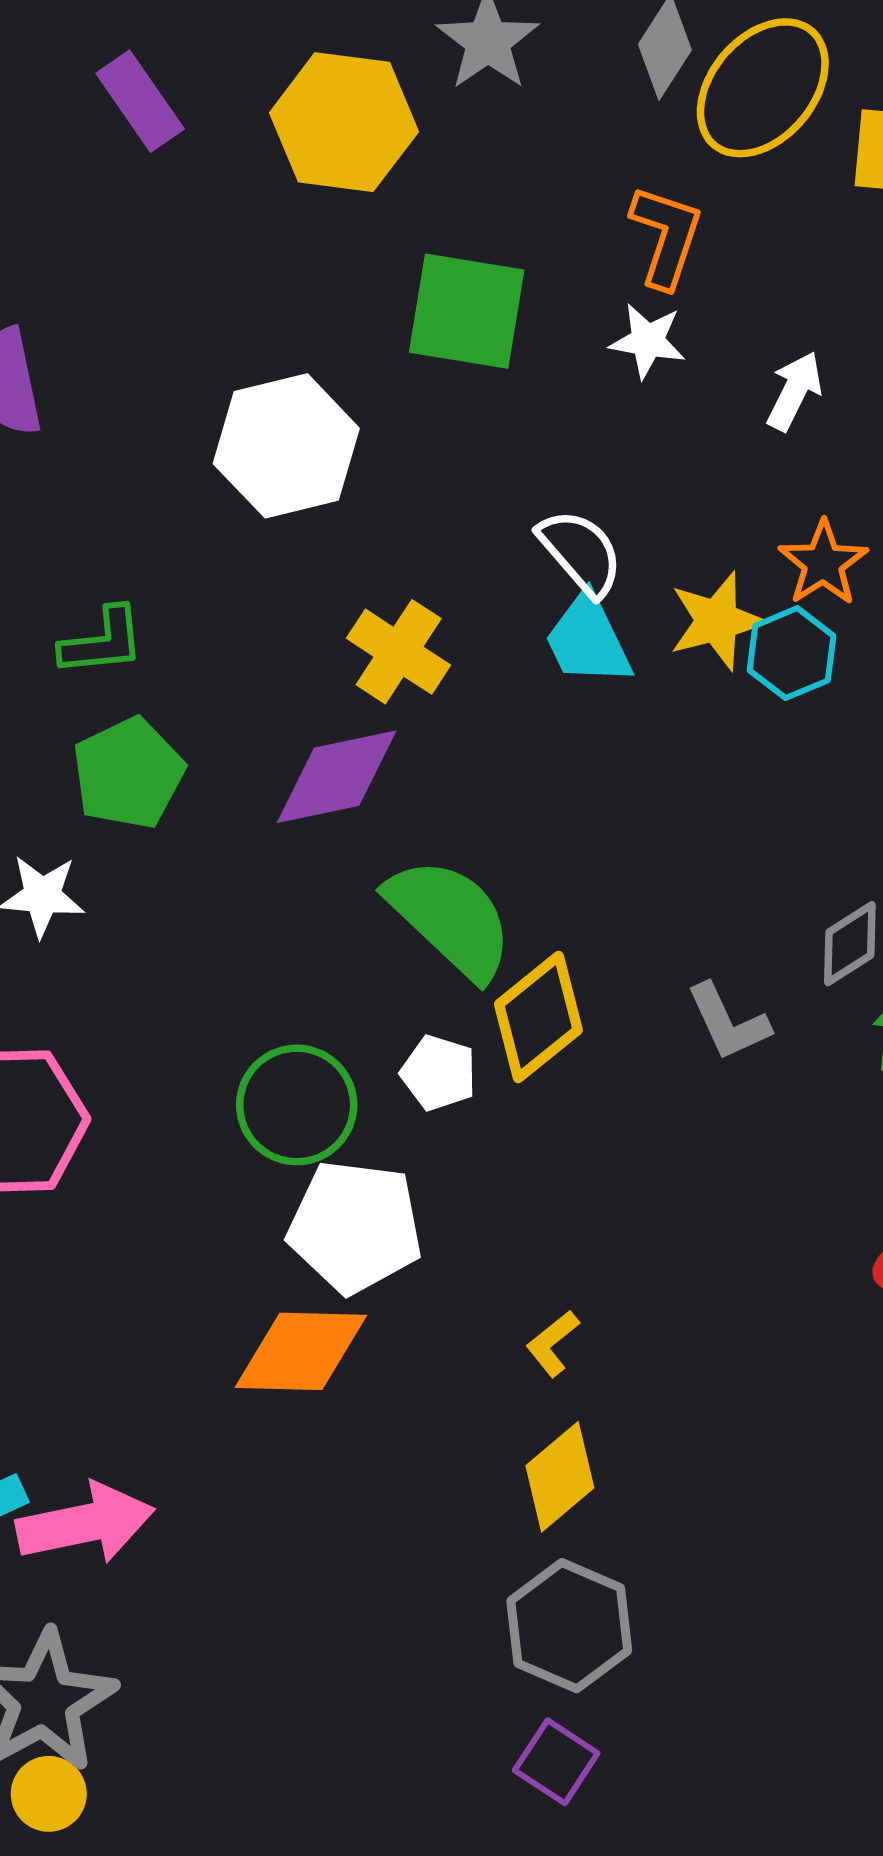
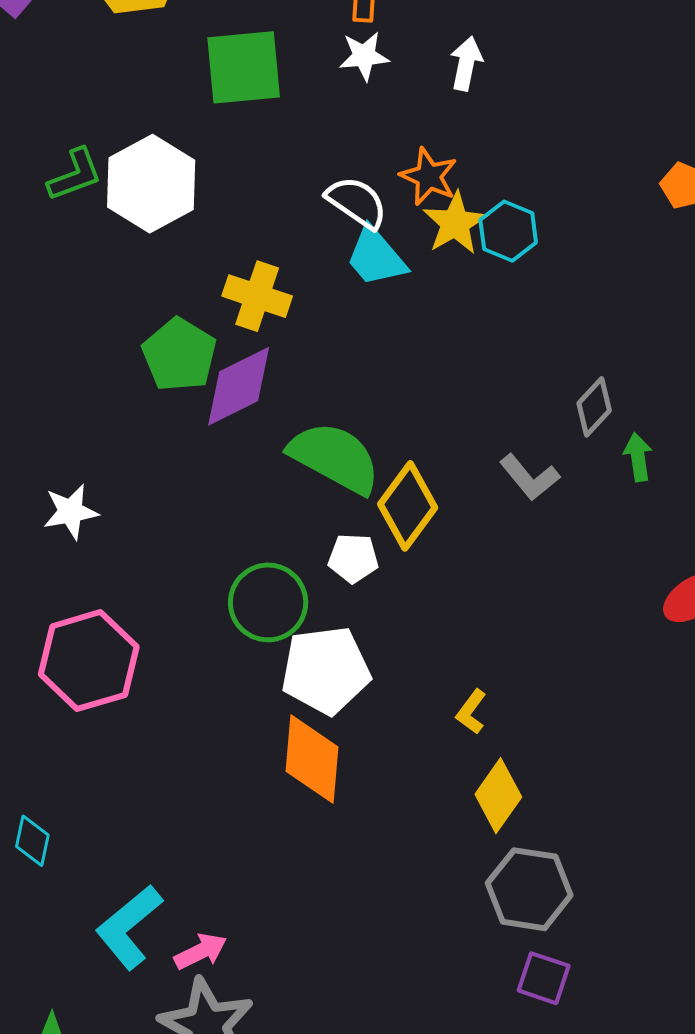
orange star: (823, 563) -> (429, 176), moved
green L-shape: (102, 642) -> (75, 175), moved
green pentagon: (128, 773) -> (179, 355), moved
orange diamond: (301, 1351) -> (312, 759), turned -72
pink arrow: (85, 1523) -> (201, 951), moved, size x0.6

